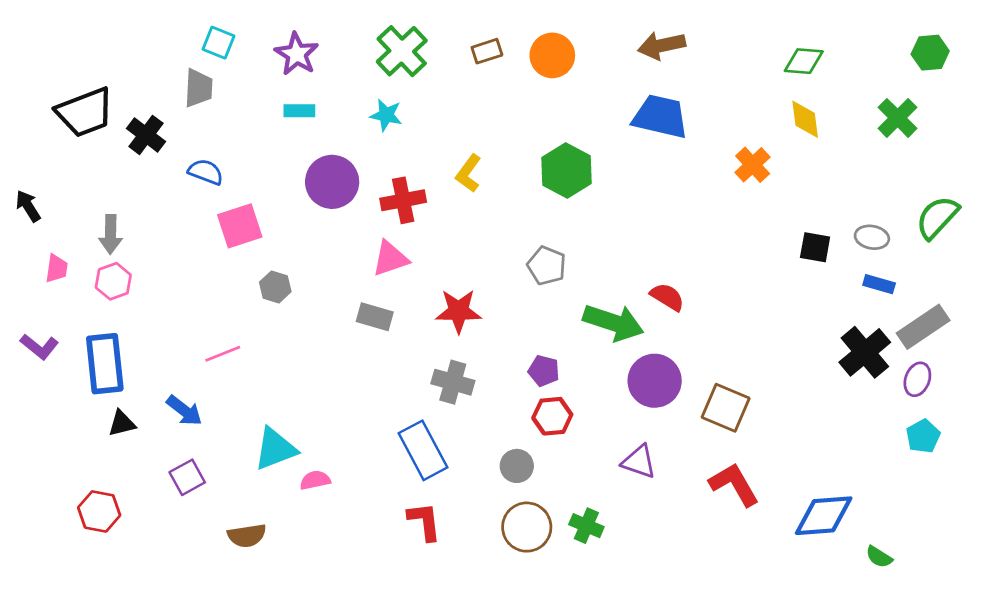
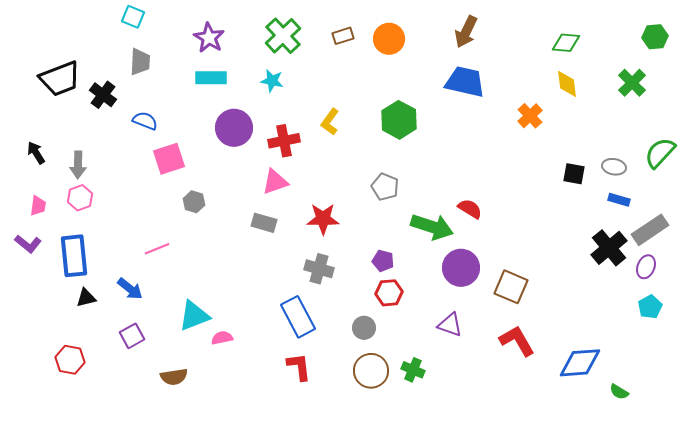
cyan square: (218, 43) -> (133, 17), moved
brown arrow: (662, 45) -> (466, 32), turned -52
cyan rectangle: (299, 111) -> (211, 78), size x1.4
black arrow: (28, 206) -> (36, 153), moved
pink trapezoid: (57, 268) -> (38, 206), moved

